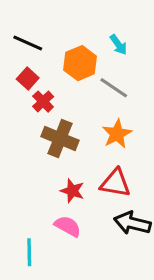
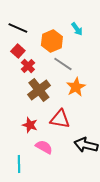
gray line: (114, 88) -> (63, 64), moved
brown cross: (60, 138) -> (39, 90), turned 30
red triangle: (115, 183) -> (60, 119), moved
red star: (72, 191) -> (30, 125), moved

